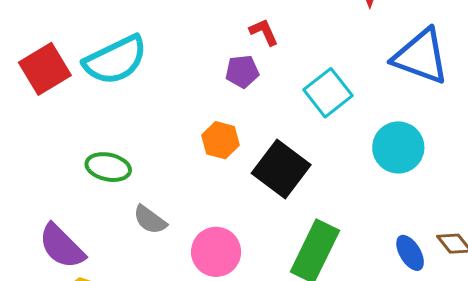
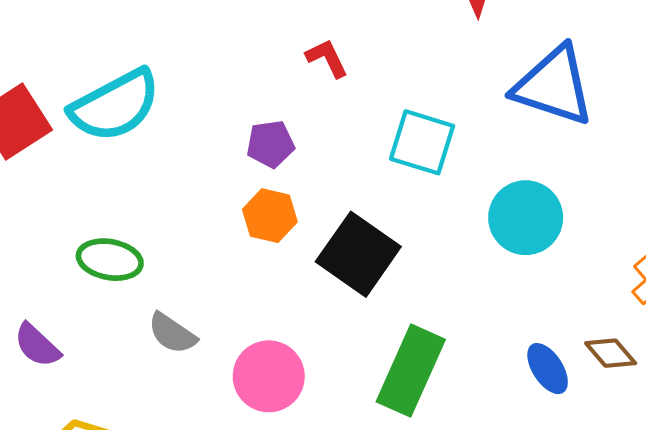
purple pentagon: (242, 71) -> (271, 144), moved
cyan square: (328, 93) -> (422, 142), turned -33
purple semicircle: (62, 246) -> (37, 345), moved, size x0.7

